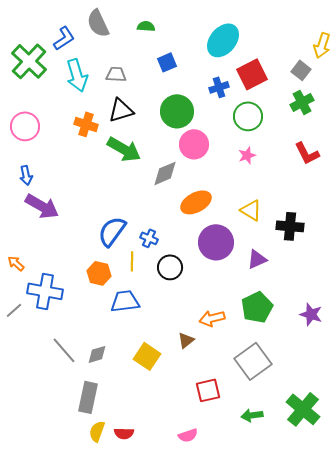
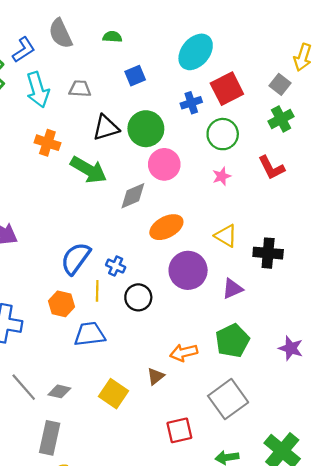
black triangle: (121, 110) -> (106, 128), moved
red L-shape: (307, 153) -> (271, 168), moved
gray diamond: (97, 354) -> (59, 391), turned 30

